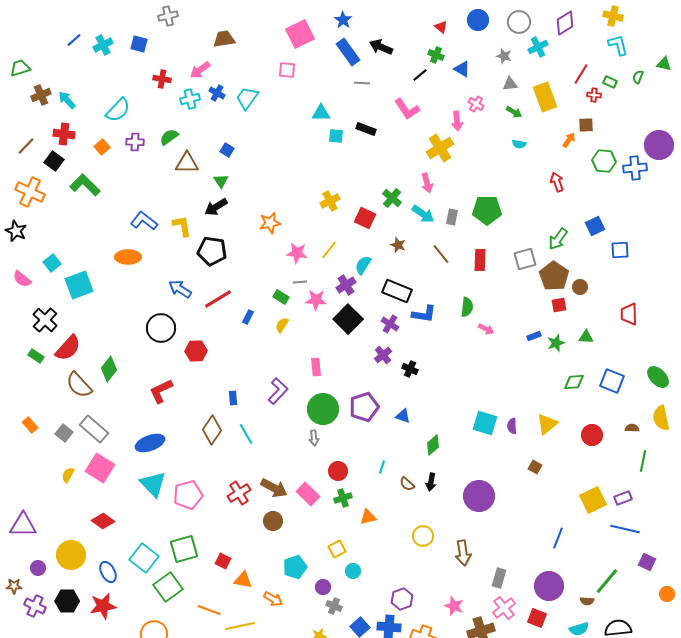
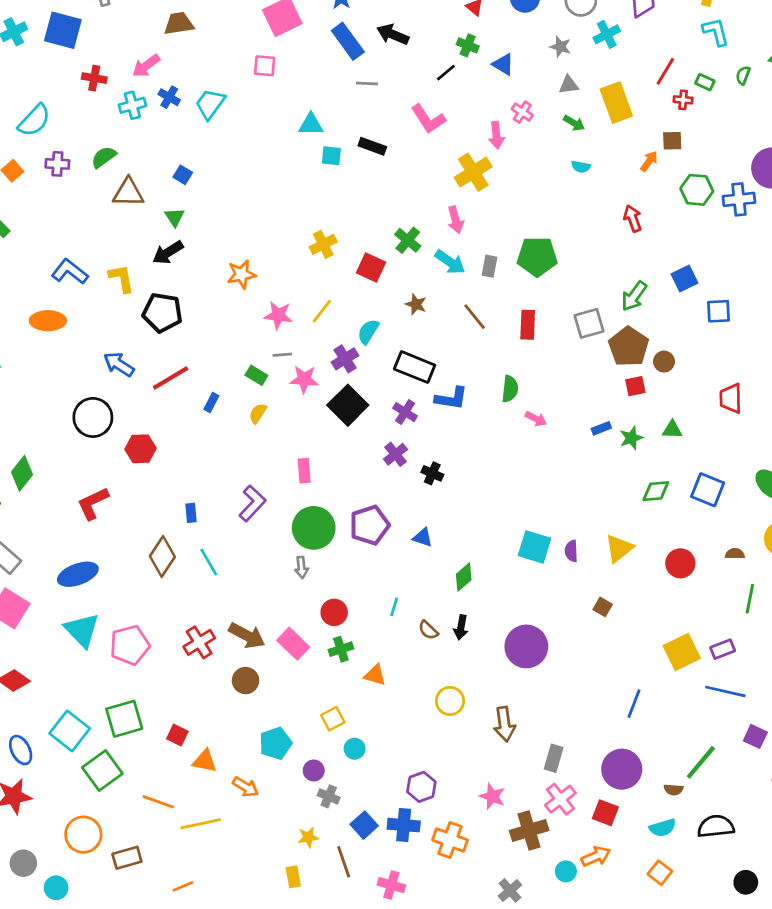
blue square: (139, 44) -> (63, 30), size x1.6
orange triangle: (368, 517) -> (375, 675), turned 30

